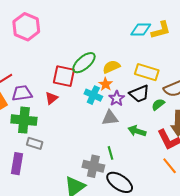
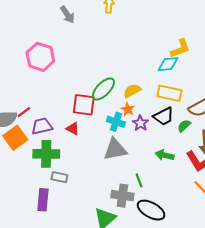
cyan diamond: (141, 29) -> (168, 64), moved
red triangle: (51, 98) -> (73, 129), turned -48
gray triangle: (110, 118) -> (115, 149), moved, size x1.4

